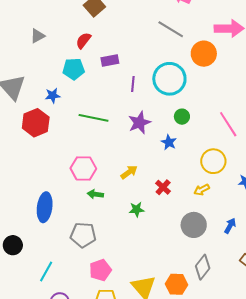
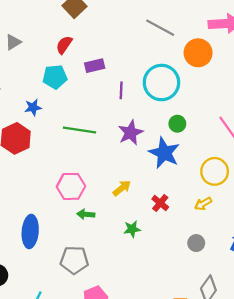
blue star: (169, 142) -> (164, 153), size x1.8
gray circle: (194, 225) -> (196, 243), size x0.6

